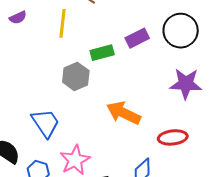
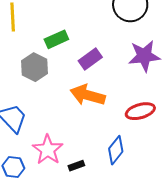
purple rectangle: (137, 38) -> (90, 59), moved

